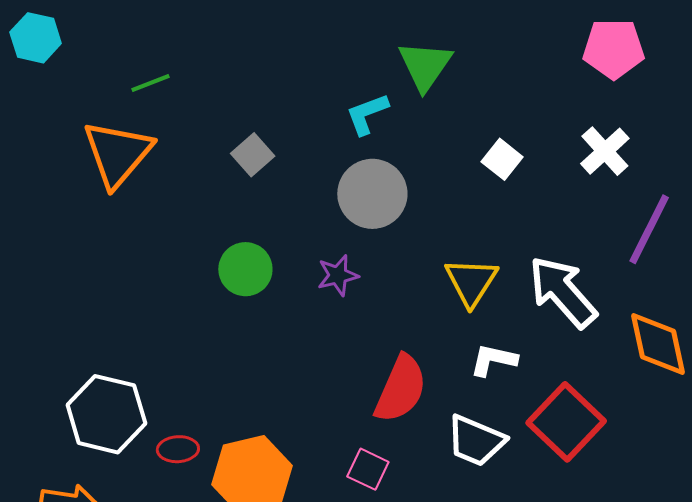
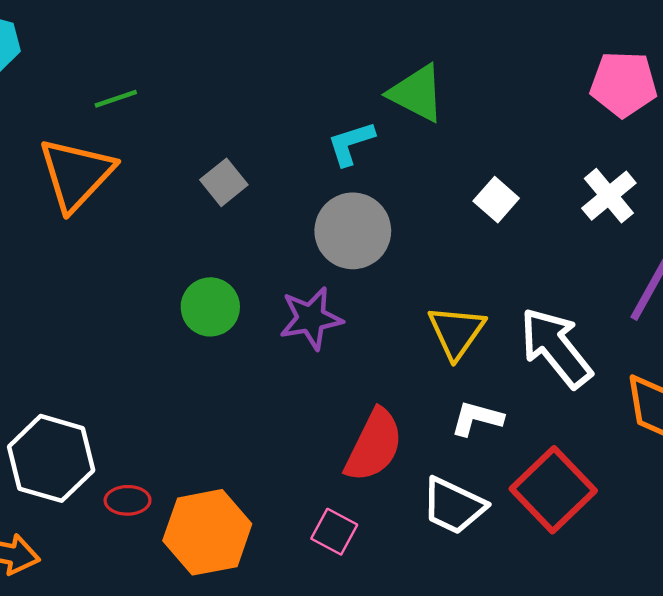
green triangle: (425, 65) -> (417, 93), turned -40
purple star: (338, 275) -> (311, 318), size x1.4

